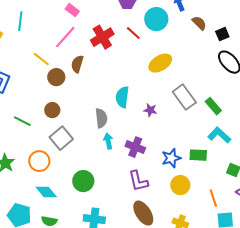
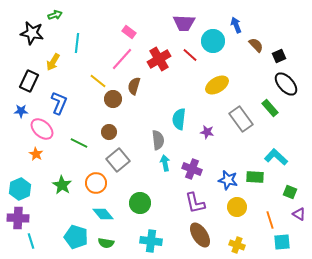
green rectangle: (213, 106) -> (270, 108), moved
blue star: (171, 158) -> (228, 180), turned 30

